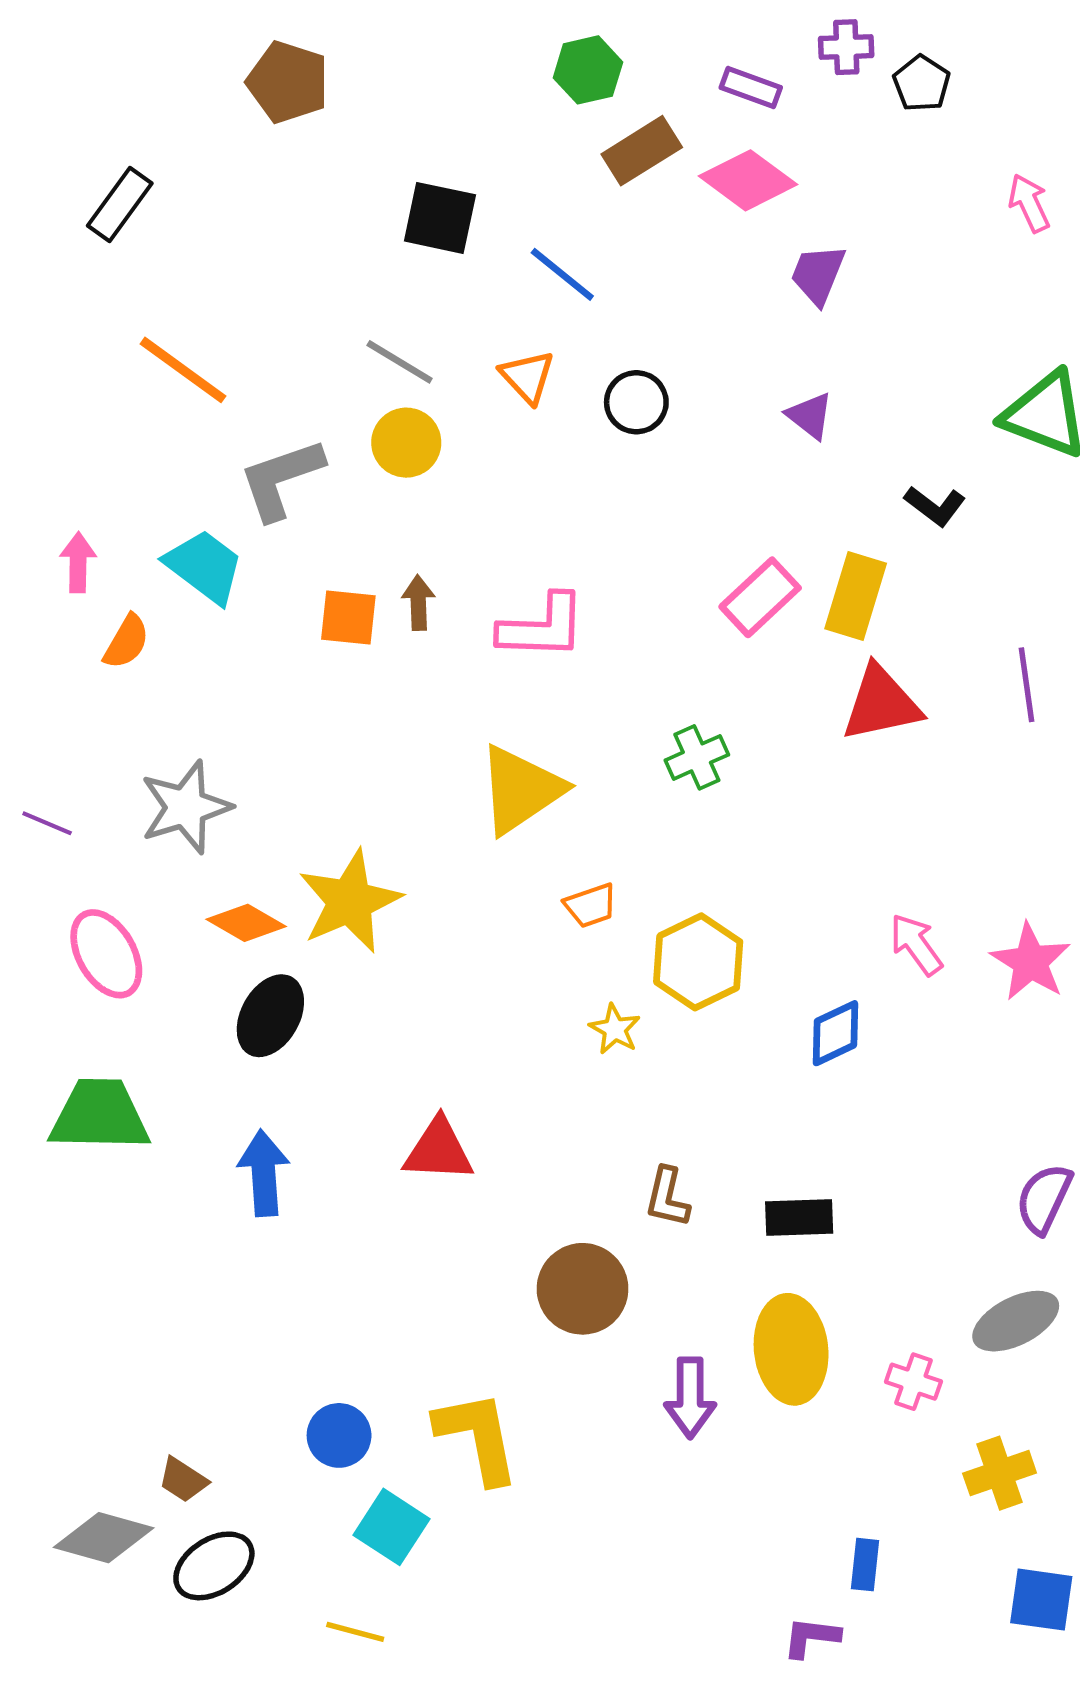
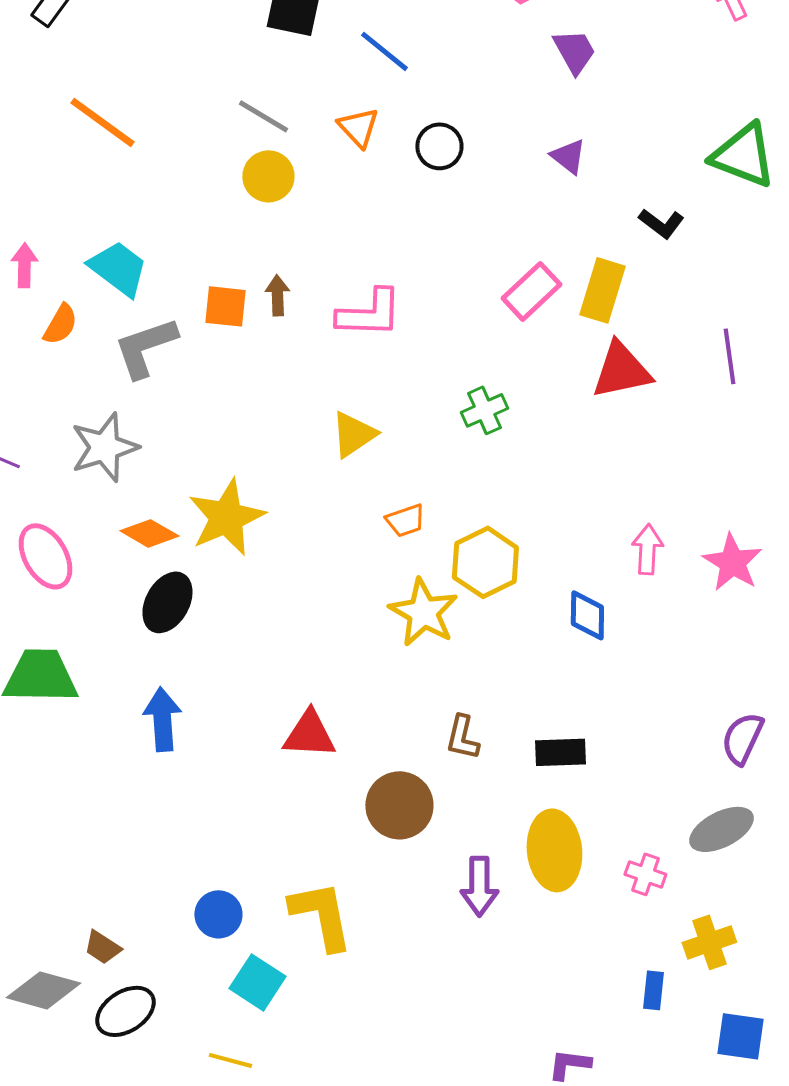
purple trapezoid: (818, 274) -> (574, 51), turned 129
gray L-shape: (281, 479) -> (145, 347), moved
yellow triangle: (521, 790) -> (353, 434), size x0.7
pink arrow: (916, 944) -> (647, 549), turned 39
yellow star: (615, 1029) -> (423, 612), size x1.8
blue diamond: (835, 1033) -> (587, 615), turned -64
red triangle: (439, 1150) -> (309, 734), moved
blue rectangle: (865, 1565) -> (653, 990), moved

